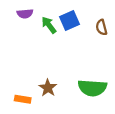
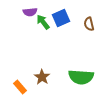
purple semicircle: (25, 14) -> (30, 12), moved
orange rectangle: (23, 99) -> (20, 87), turned 40

